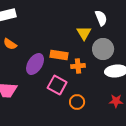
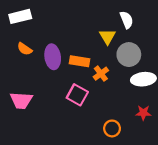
purple ellipse: (35, 64) -> (53, 57), moved, turned -40
orange cross: (78, 66) -> (101, 74), turned -32
orange circle: (77, 102) -> (112, 128), moved

